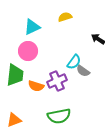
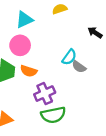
purple cross: (57, 81) -> (45, 94), moved
orange semicircle: (36, 86) -> (29, 71), moved

